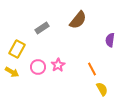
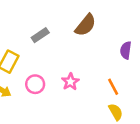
pink star: (58, 65) -> (70, 82), moved
orange line: (92, 69) -> (113, 87), moved

